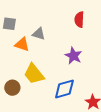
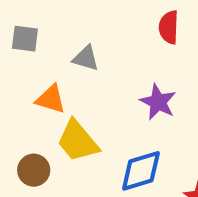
orange triangle: (22, 44) -> (51, 99), moved

